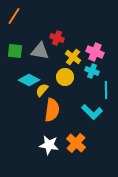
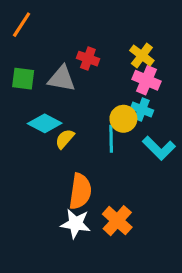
yellow cross: (73, 57) -> (142, 55), moved
yellow circle: (65, 77) -> (123, 119), moved
cyan line: (106, 90) -> (111, 139), moved
orange semicircle: (52, 110) -> (80, 191), moved
cyan L-shape: (92, 112) -> (159, 148), moved

